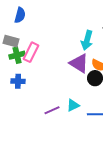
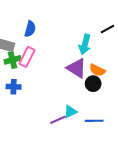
blue semicircle: (20, 15) -> (30, 29), moved
purple line: (52, 110) -> (58, 120), moved

